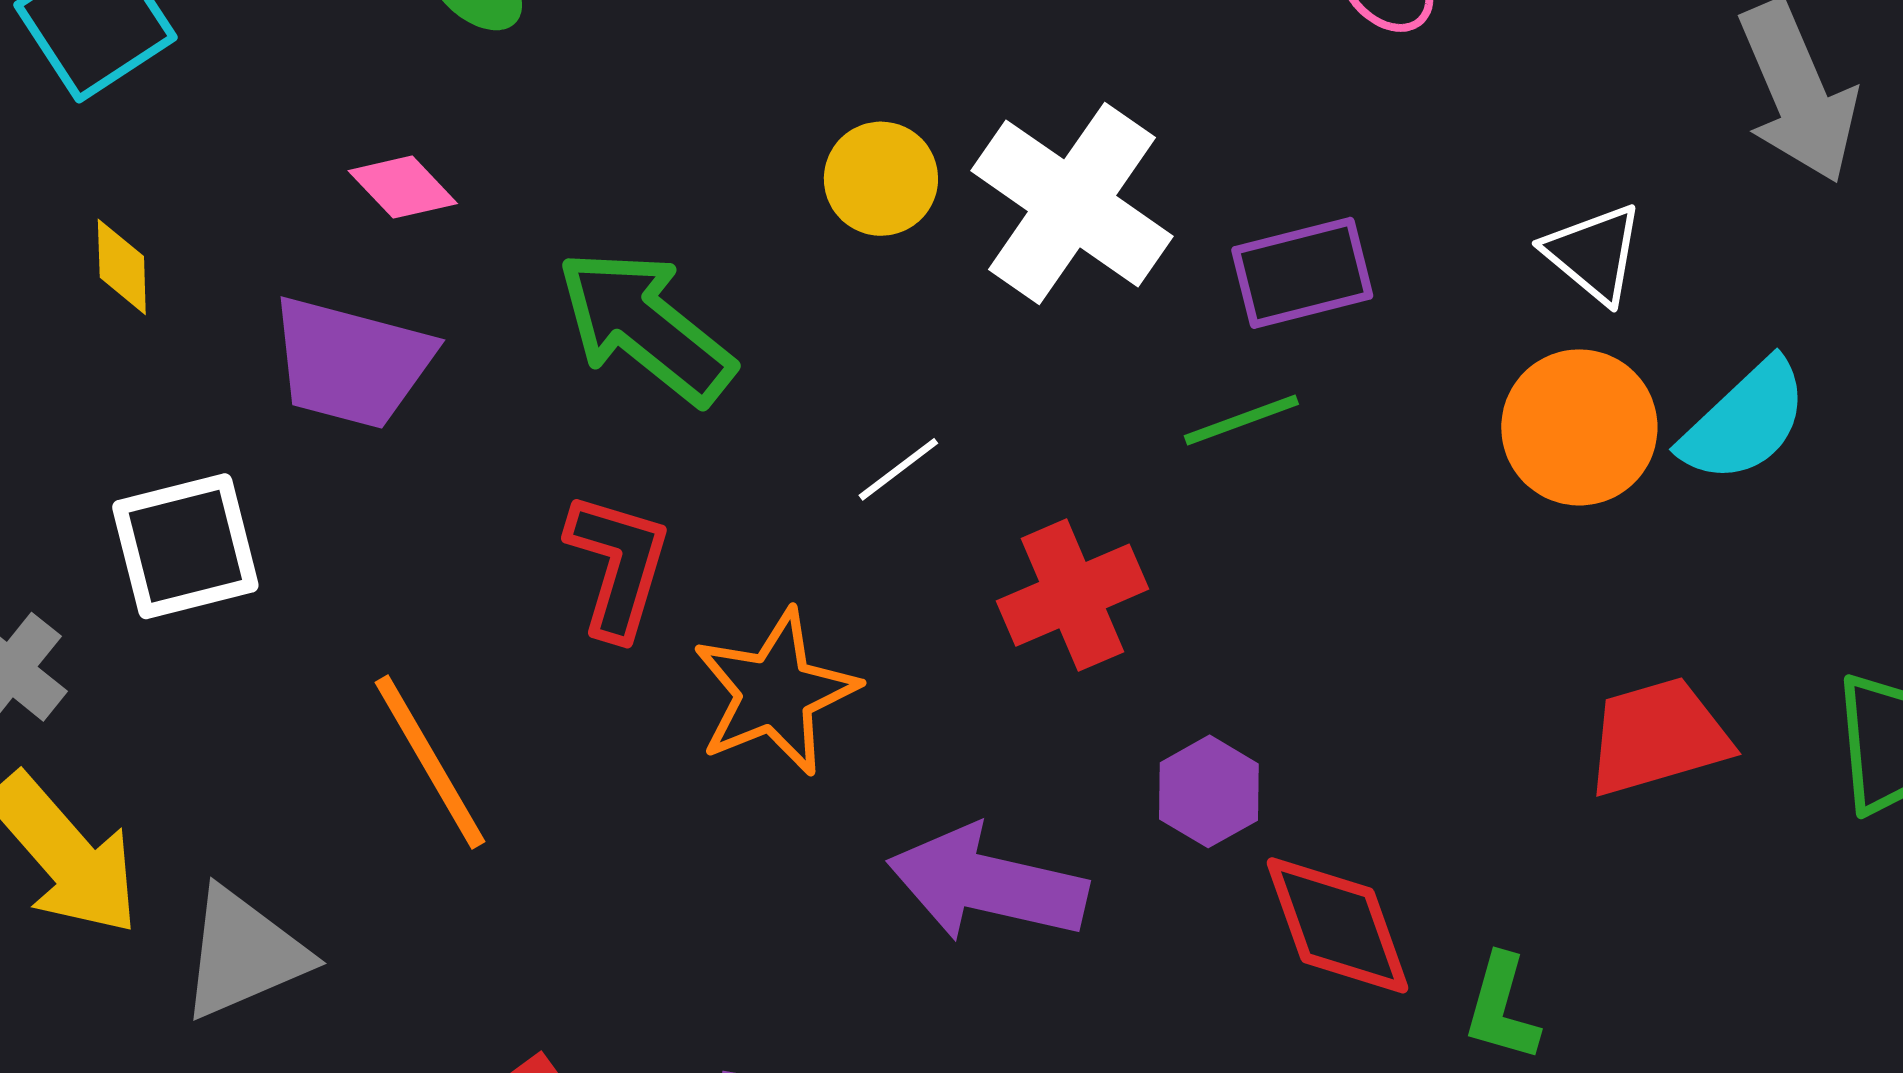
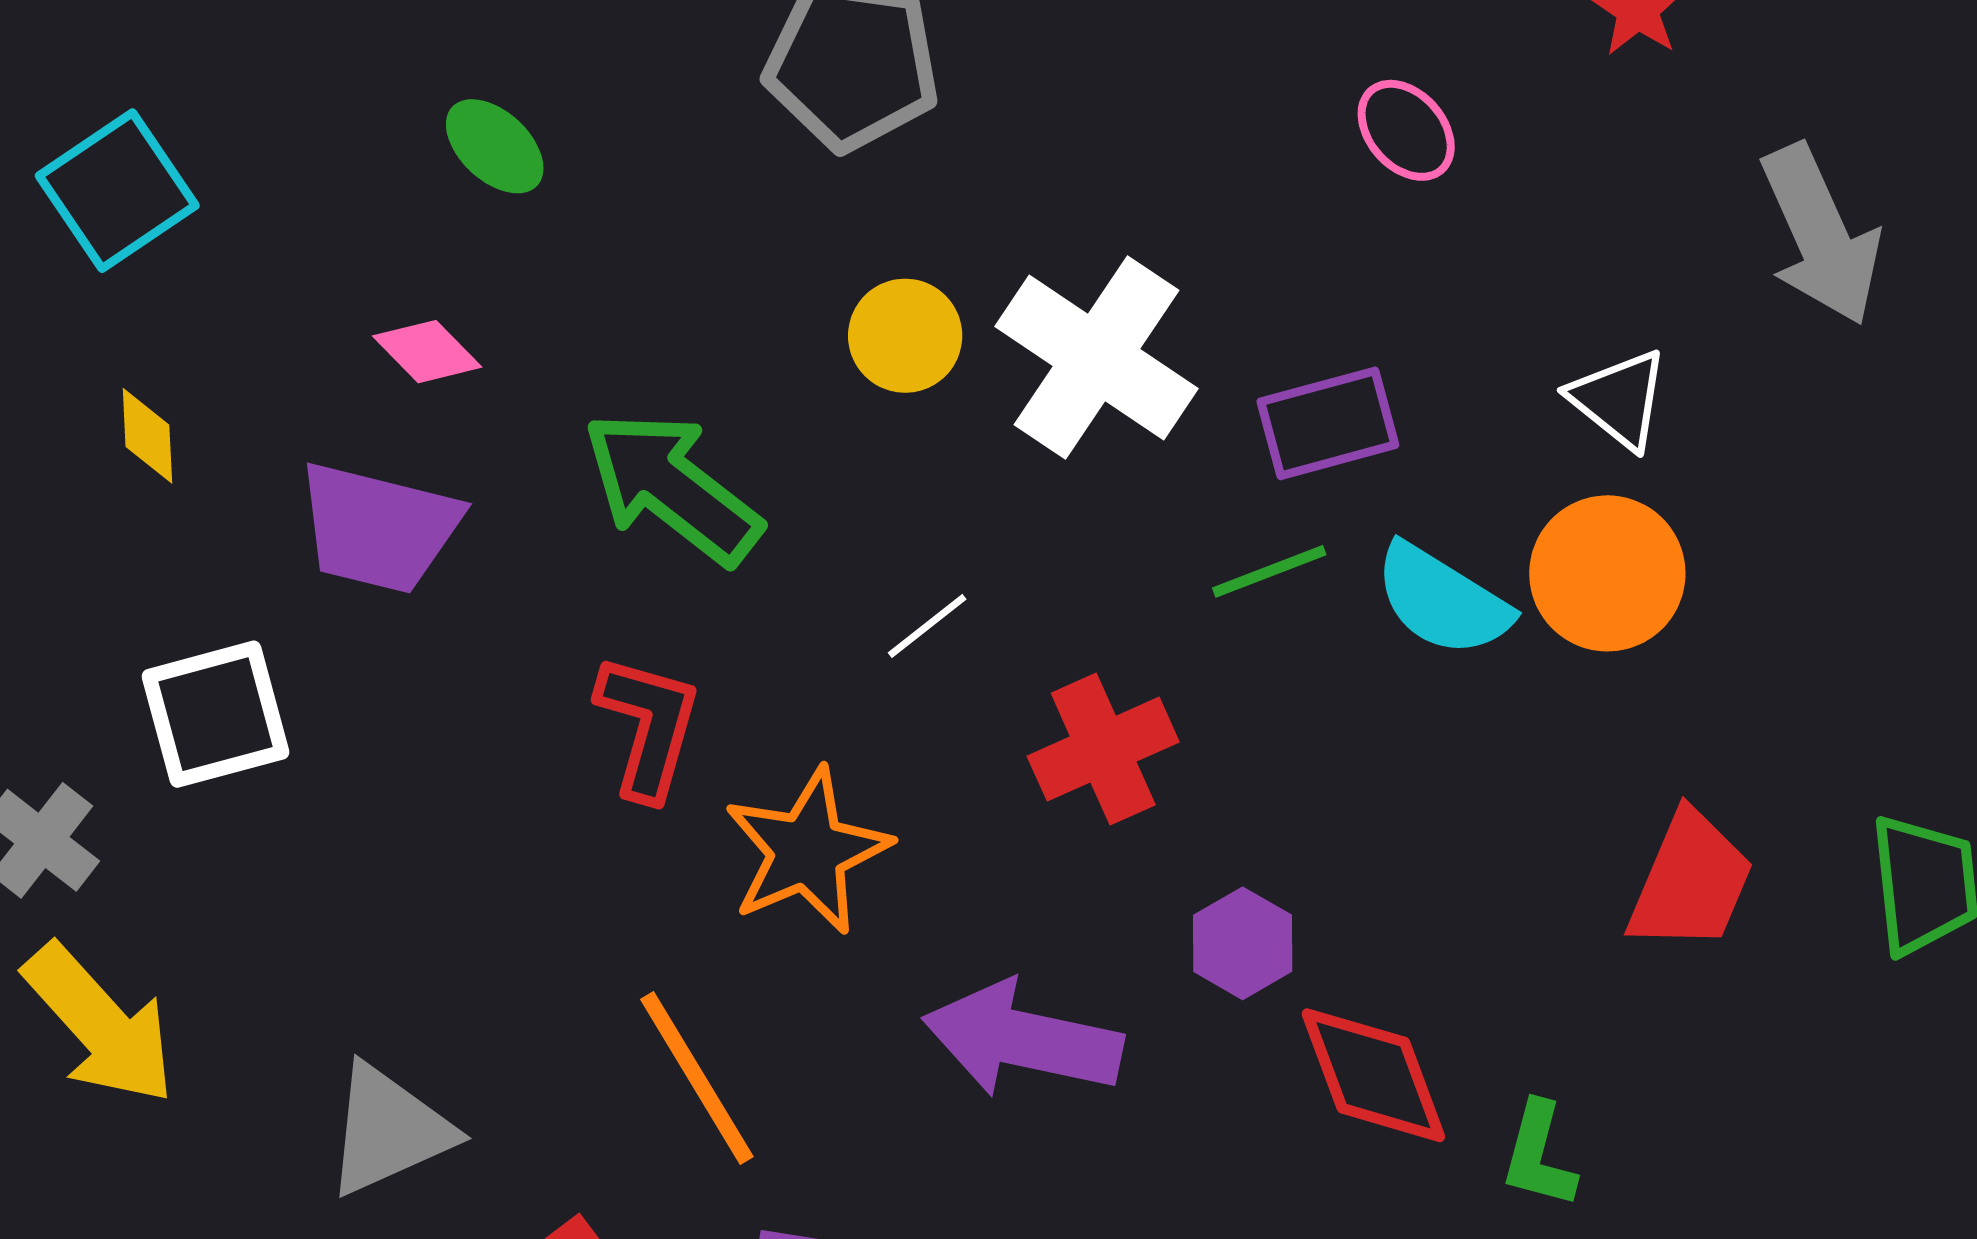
cyan semicircle: (1745, 421) -> (1442, 600), moved, turned 76
red trapezoid: (1658, 737) -> (1691, 881), turned 130
orange line: (430, 762) -> (697, 1078), moved
gray triangle: (244, 954) -> (389, 1130), moved

